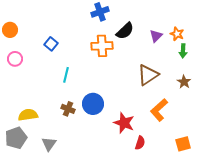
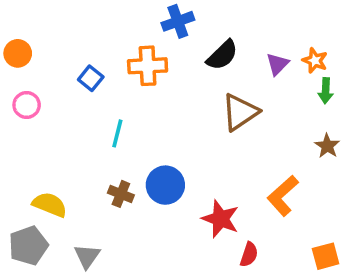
orange cross: (102, 46) -> (148, 66), moved
brown triangle: (148, 75) -> (240, 112), moved
yellow semicircle: (28, 115) -> (50, 205), turned 30

